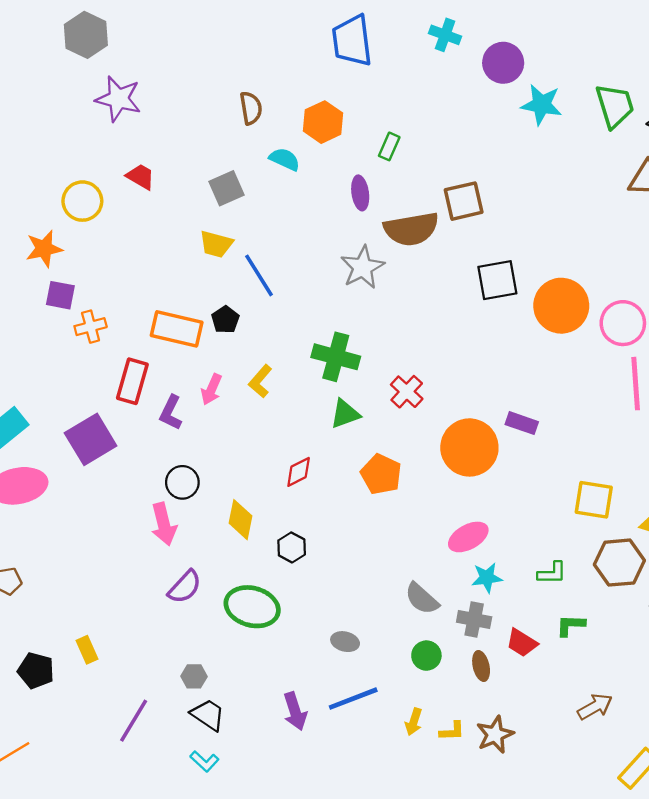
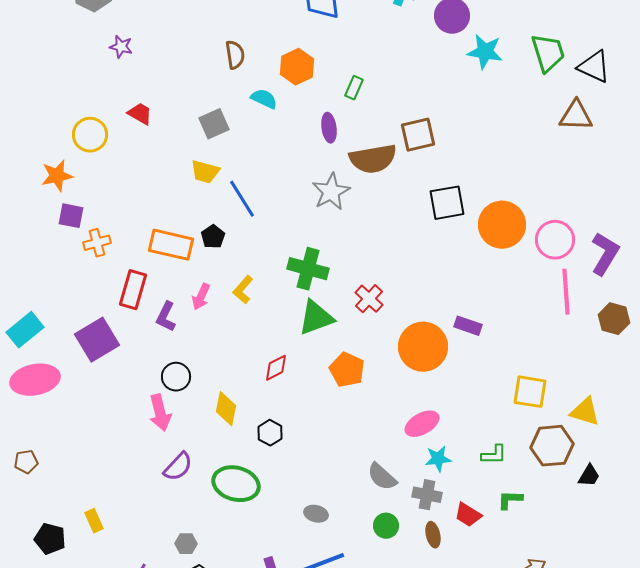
purple star: (118, 99) -> (121, 47), size x0.6
green triangle: (345, 414) -> (316, 318), size x1.4

